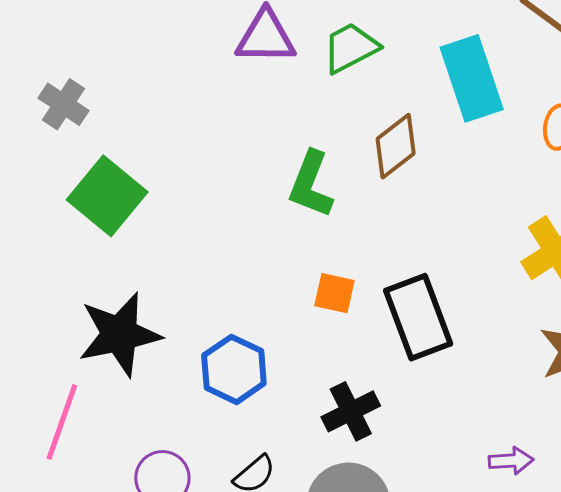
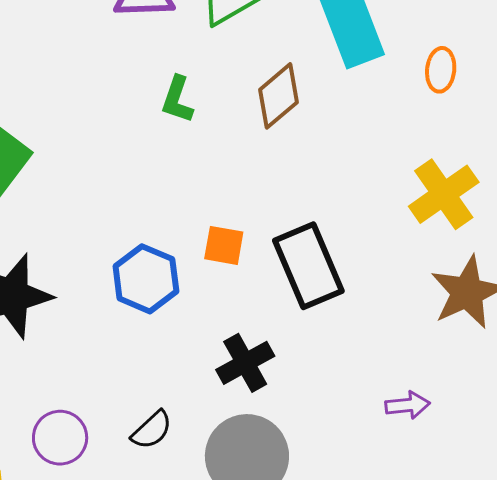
green L-shape: (311, 184) -> (177, 100), moved, size x0.7
blue hexagon: (234, 369) -> (146, 279), moved

